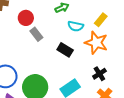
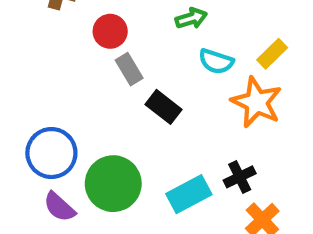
black rectangle: (65, 50) -> (163, 107), moved
black cross: (99, 74) -> (240, 177), moved

